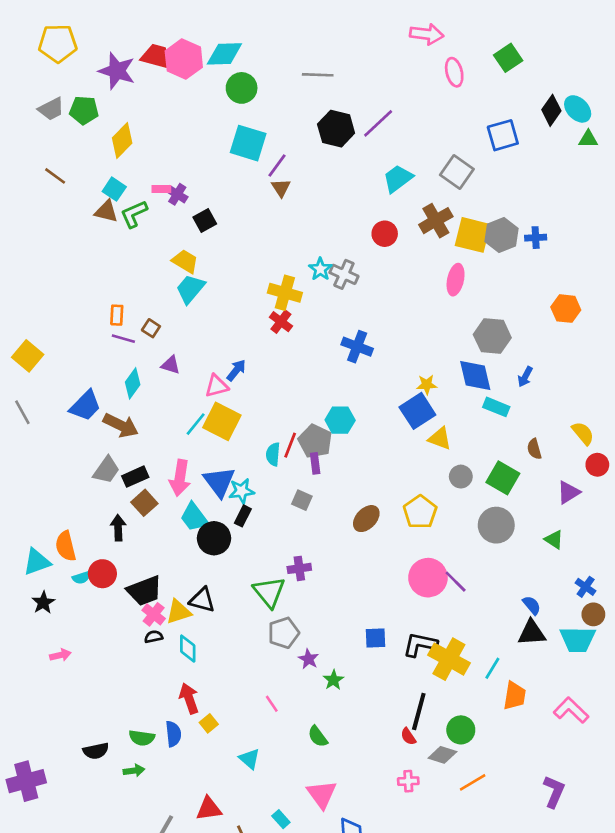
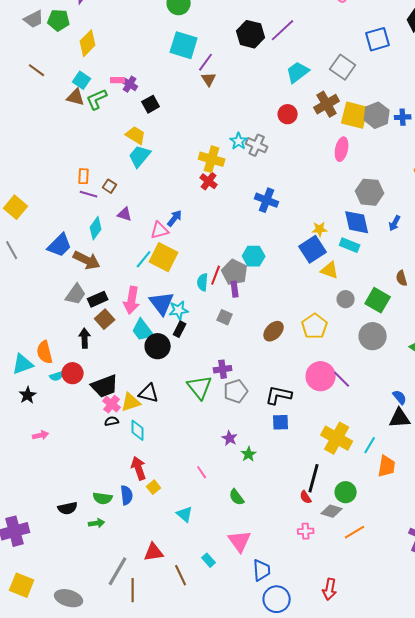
cyan rectangle: (496, 407) -> (350, 245), moved
gray pentagon: (284, 633) -> (236, 391), moved
black L-shape: (420, 645) -> (279, 395), moved

